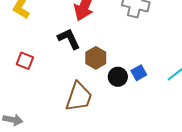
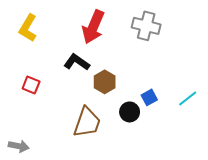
black L-shape: (69, 39) -> (77, 62), turned -30
black circle: (118, 77) -> (130, 112), moved

